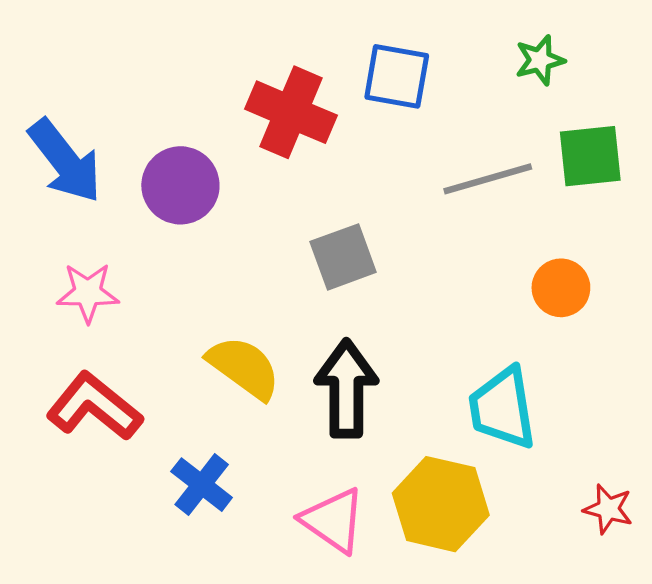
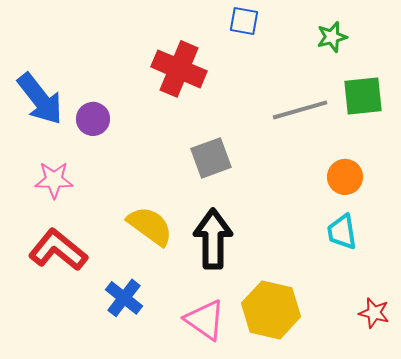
blue square: (397, 76) -> (244, 21), moved, size x0.7
purple circle: (180, 185) -> (93, 119), moved, size x0.7
cyan trapezoid: (502, 408) -> (342, 232), moved, size x0.7

